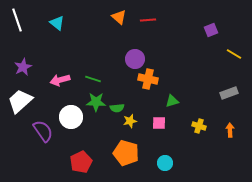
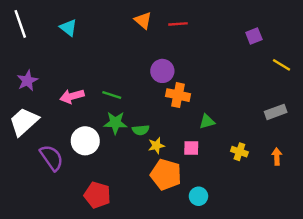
orange pentagon: (126, 153) -> (166, 175), moved
red pentagon: (81, 162) -> (97, 195), turned -30

